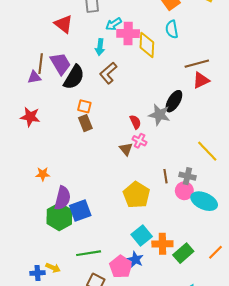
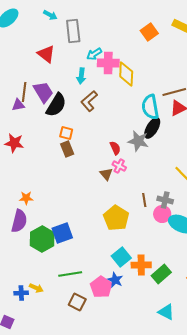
cyan semicircle: (172, 29) -> (150, 107), moved, size x1.4
purple semicircle: (62, 198) -> (19, 221), moved

